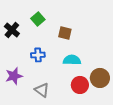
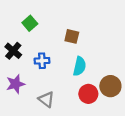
green square: (38, 19) -> (30, 23), moved
black cross: (12, 30) -> (13, 51), moved
cyan semicircle: (72, 60) -> (80, 66), turned 102

